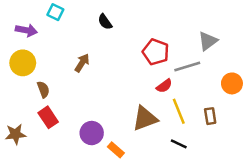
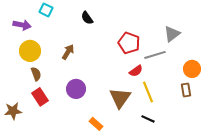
yellow circle: (23, 63) -> (30, 51), moved
brown rectangle: (210, 116) -> (186, 90), moved
brown triangle: (145, 119) -> (120, 98), turned -35
purple circle: (92, 133) -> (76, 89), moved

